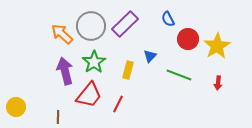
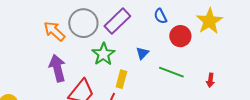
yellow star: (217, 46) -> (209, 21), moved
green star: (94, 62) -> (103, 54), moved
yellow rectangle: (128, 70) -> (121, 79), moved

